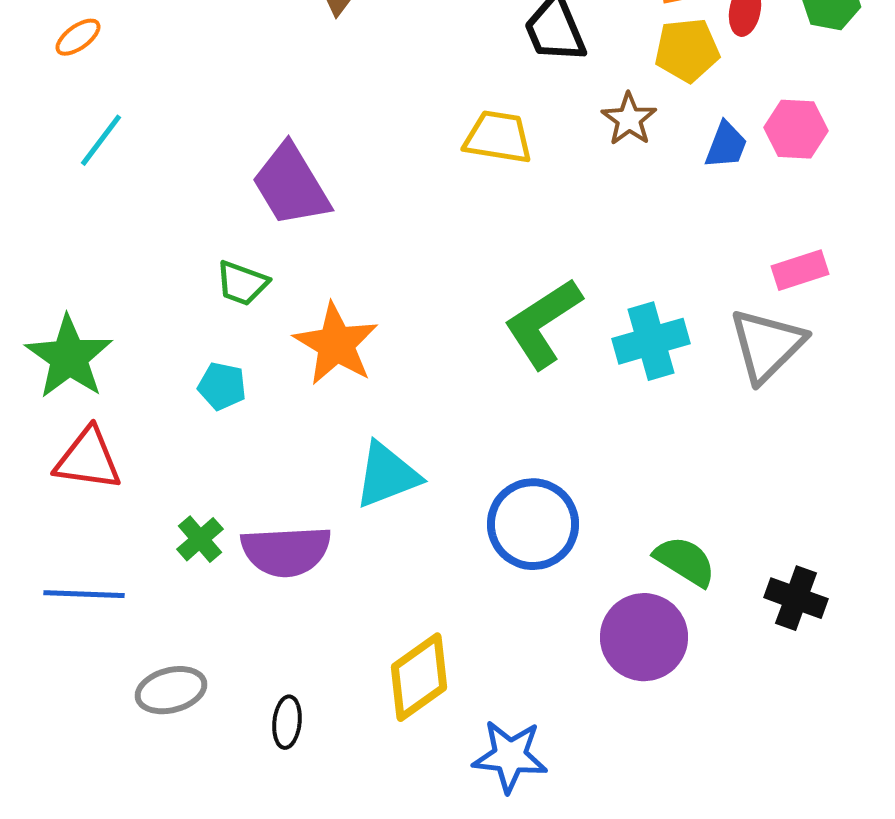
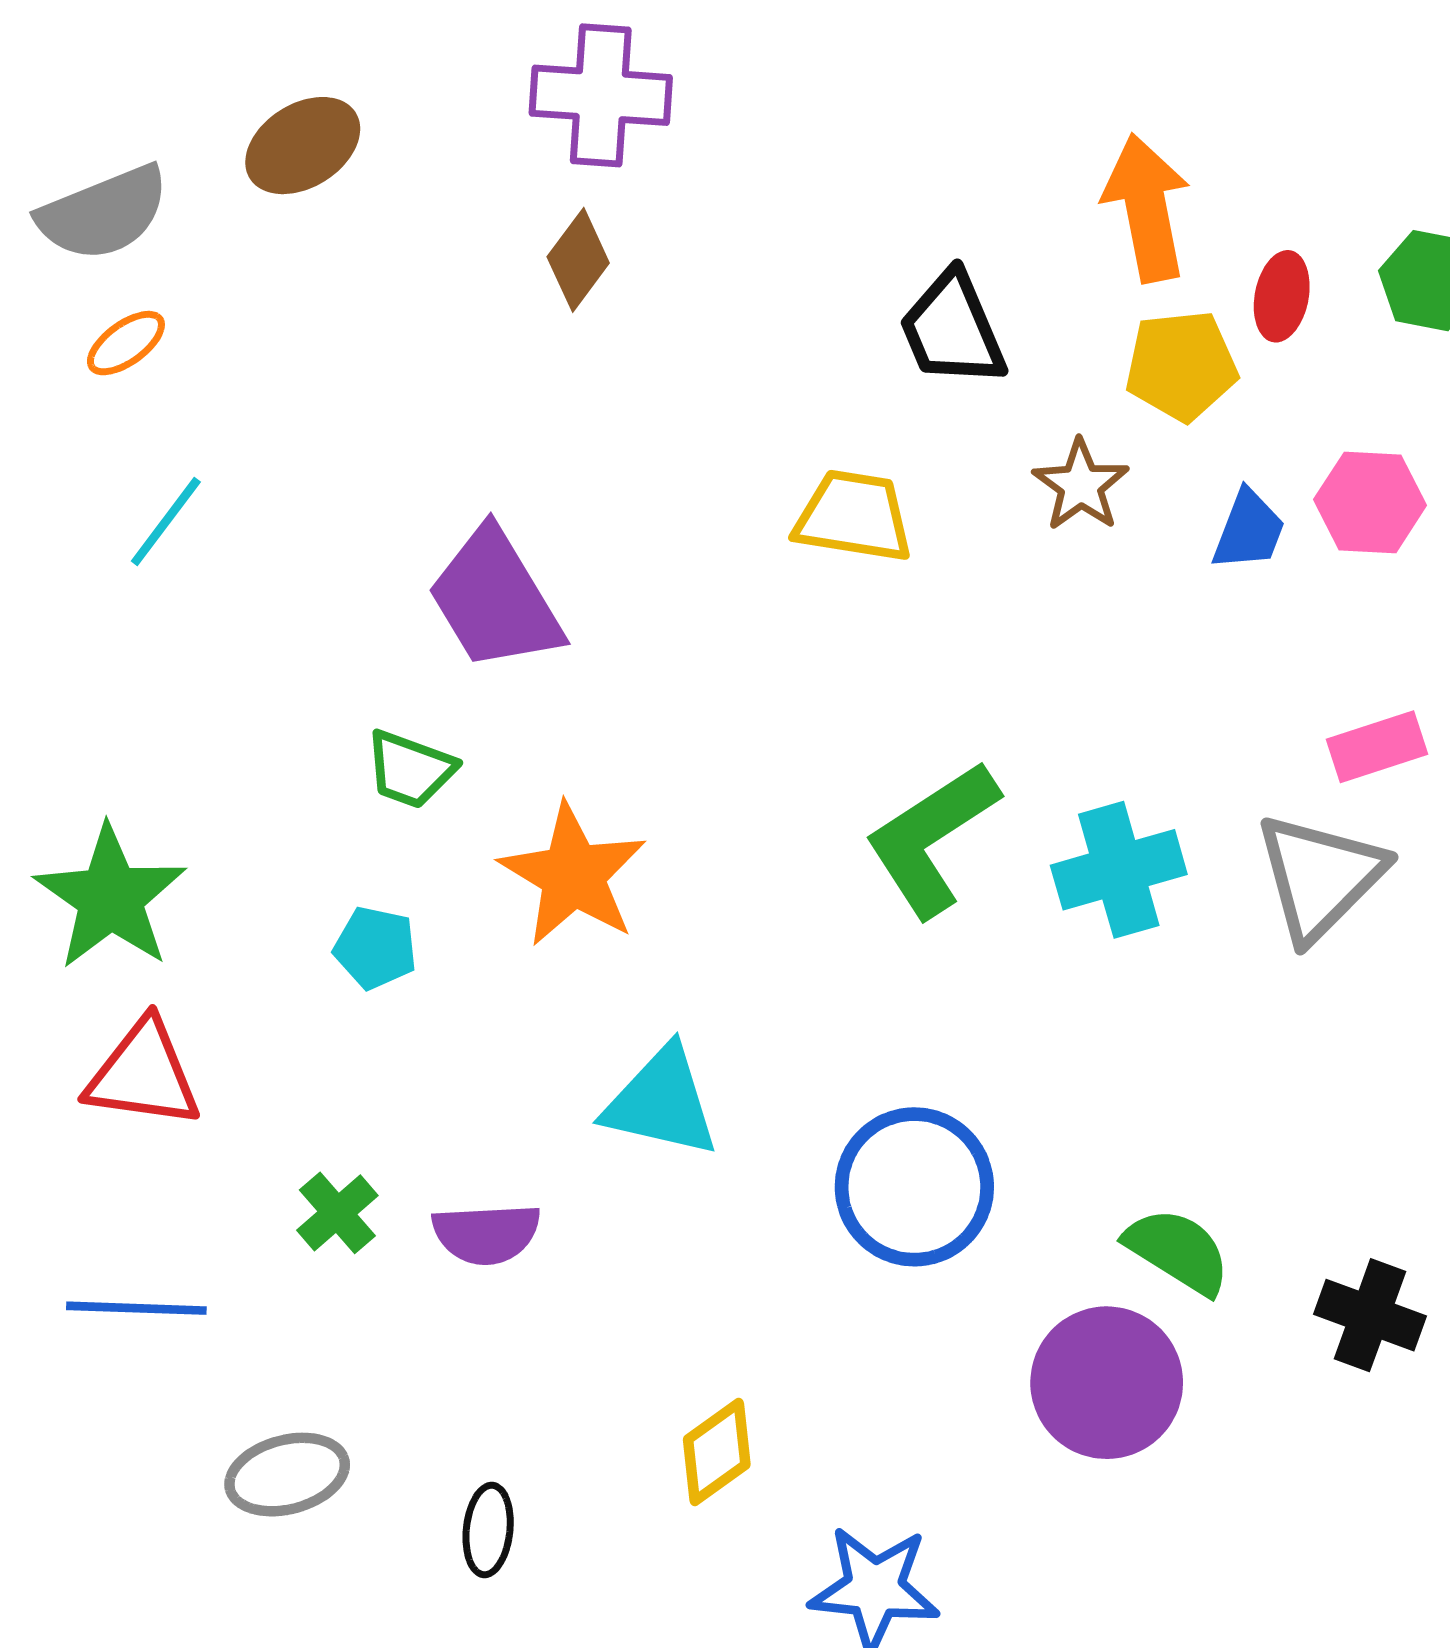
cyan triangle: (387, 475) -> (661, 1102), turned 34
purple semicircle: (286, 551) -> (486, 1234), size x0.7
yellow diamond: (419, 677) -> (717, 1452), size x0.7

